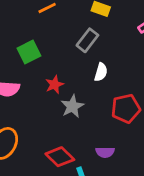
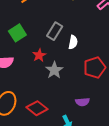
gray rectangle: (87, 40) -> (55, 31), moved
red diamond: (60, 157) -> (37, 108), moved

